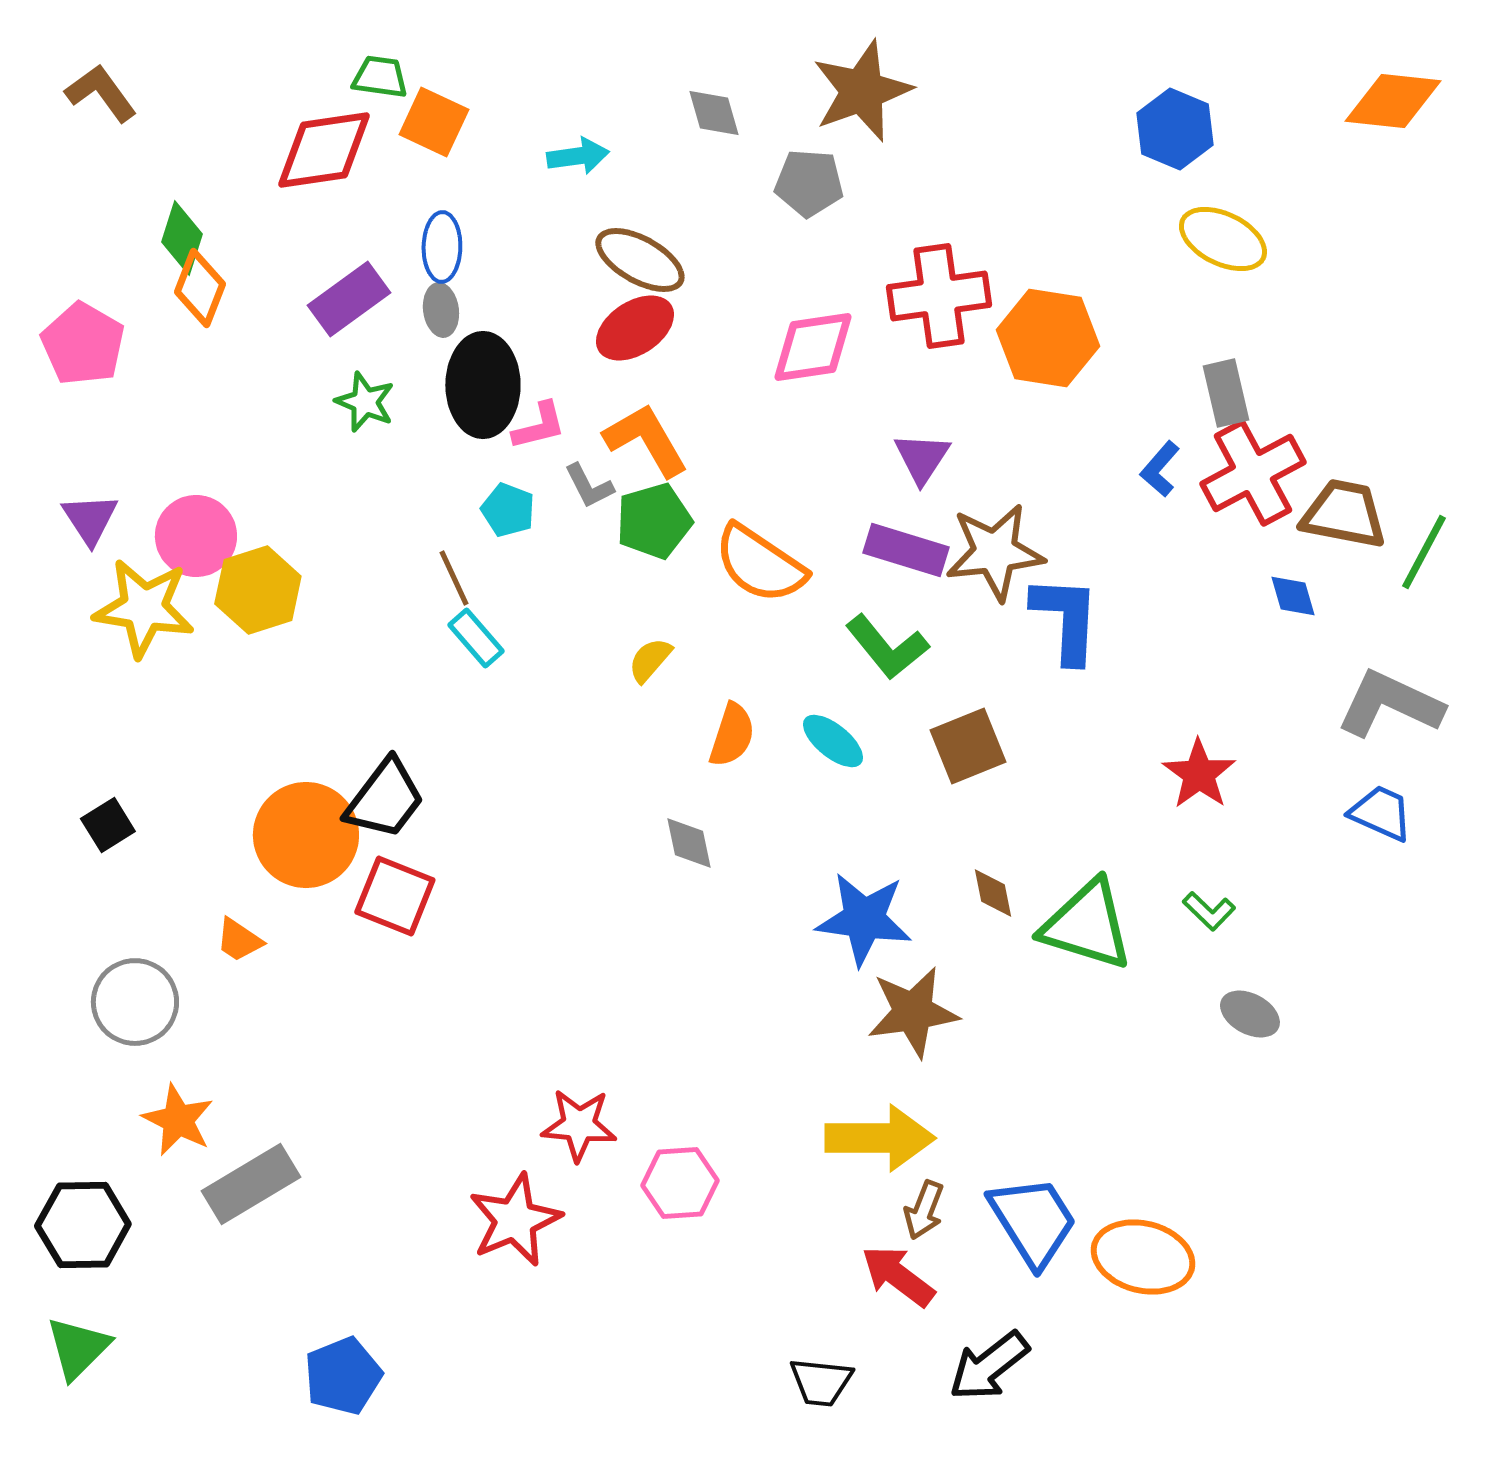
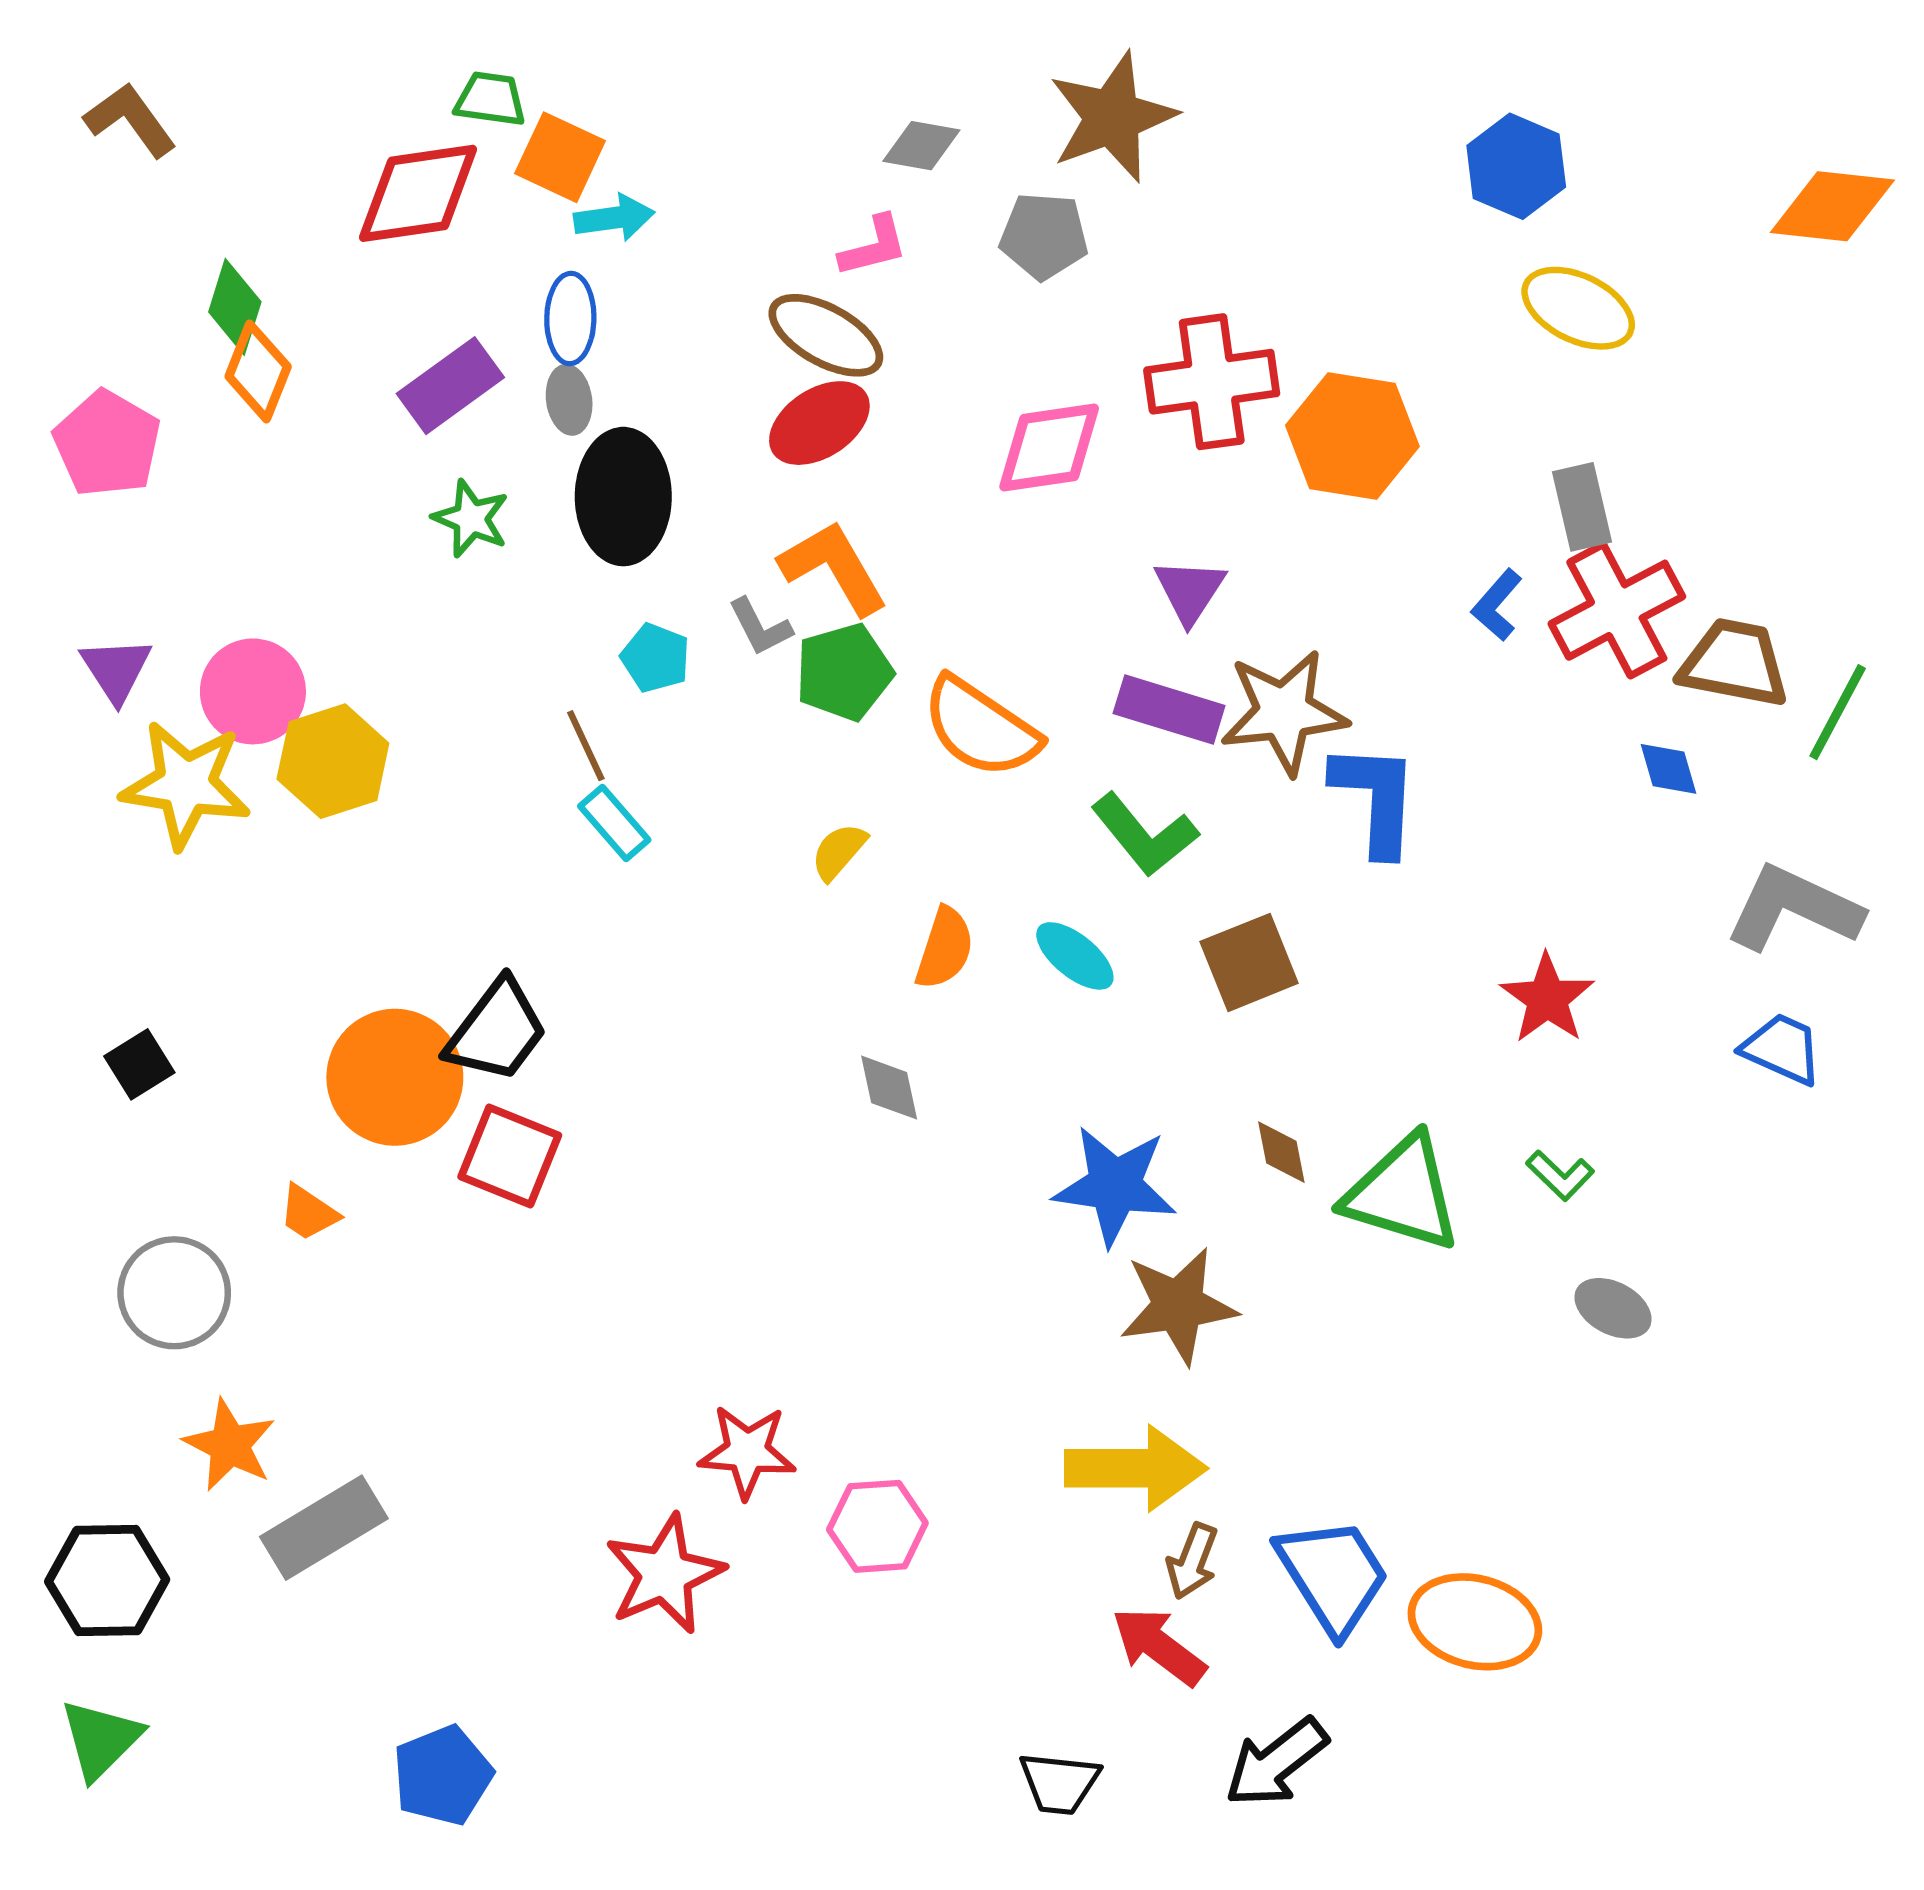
orange diamond: (1393, 101) -> (1832, 206), moved
gray diamond: (714, 113) -> (921, 146), turned -64
cyan arrow: (578, 156) -> (614, 218), moved
pink L-shape: (539, 426) -> (874, 246), moved

